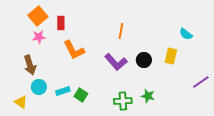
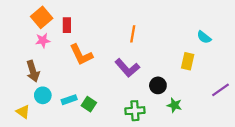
black circle: (144, 60) -> (158, 85), moved
green star: (148, 96) -> (174, 105), moved

